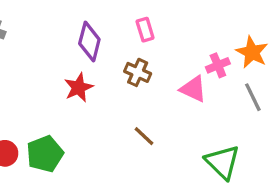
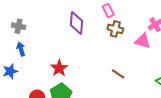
brown cross: (138, 72) -> (115, 29), moved
red star: (79, 87) -> (59, 68), moved

